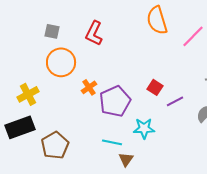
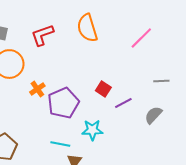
orange semicircle: (157, 20) -> (87, 28), moved
red L-shape: (94, 33) -> (42, 35), turned 45

